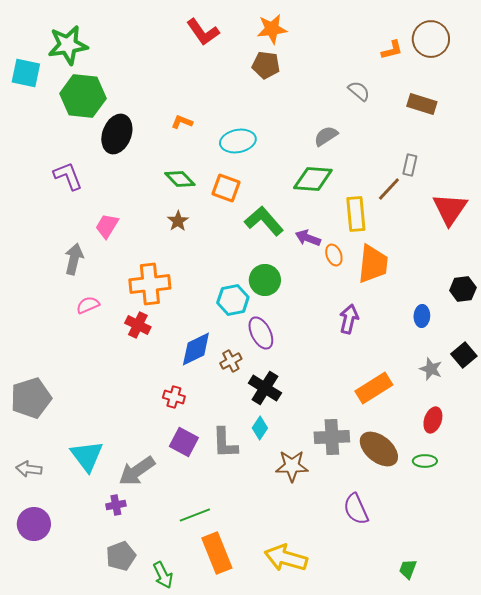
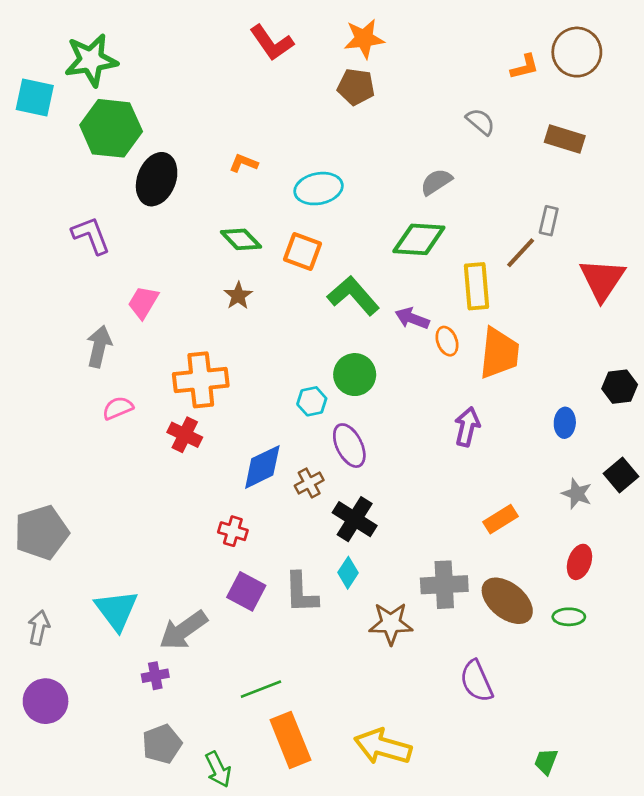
cyan hexagon: (233, 300) -> (312, 401), size x0.7
orange rectangle: (374, 388) -> (501, 519), size x0.7
gray arrow: (29, 469) -> (39, 628), turned 95

